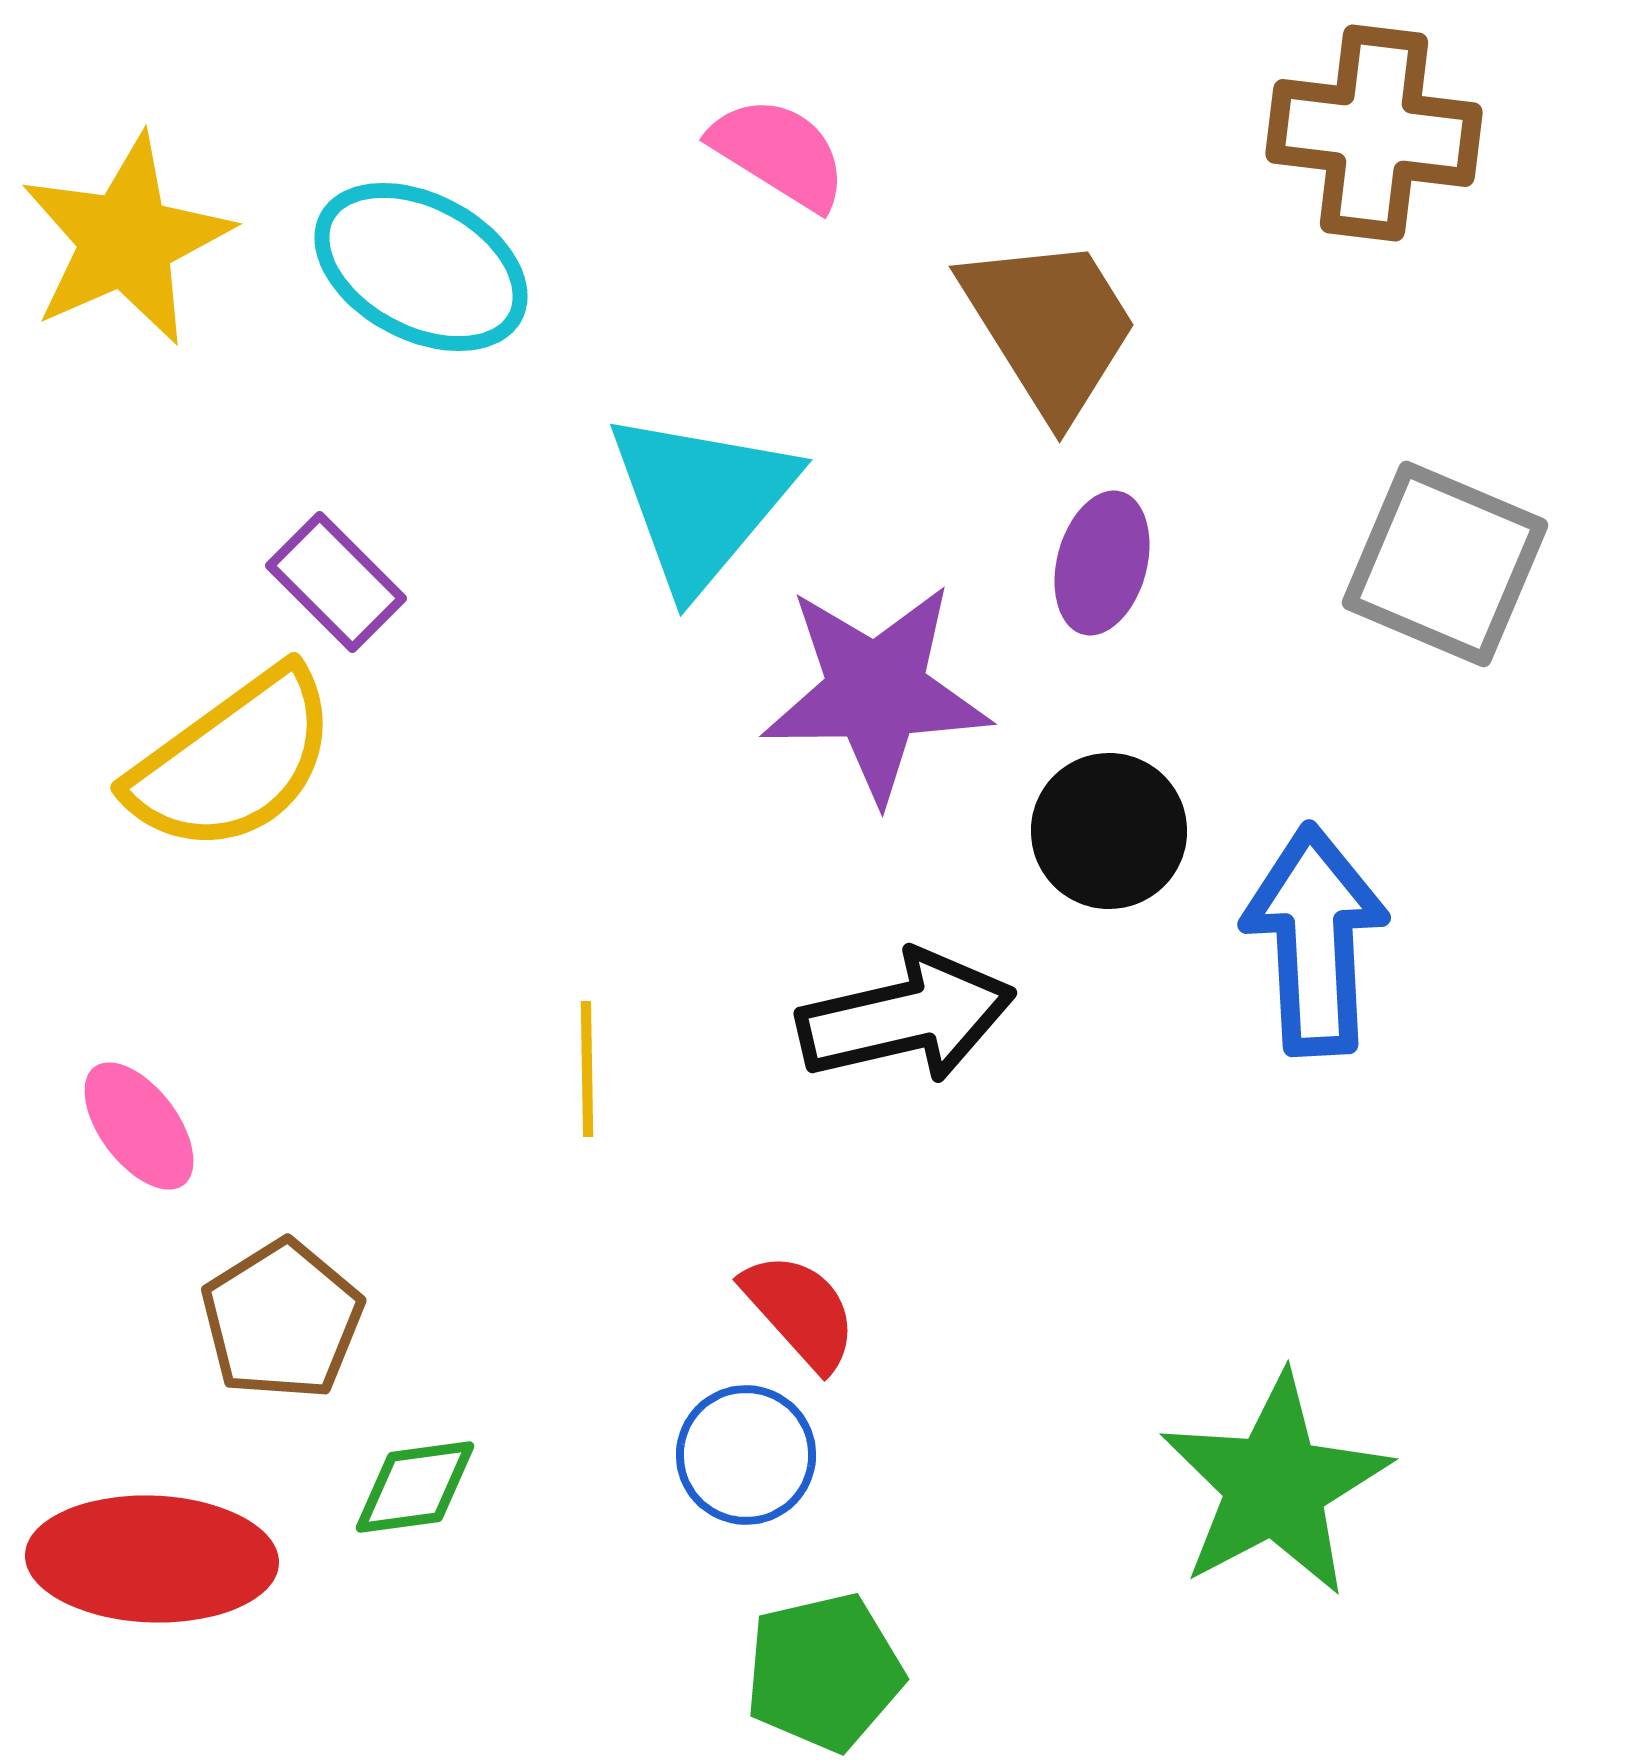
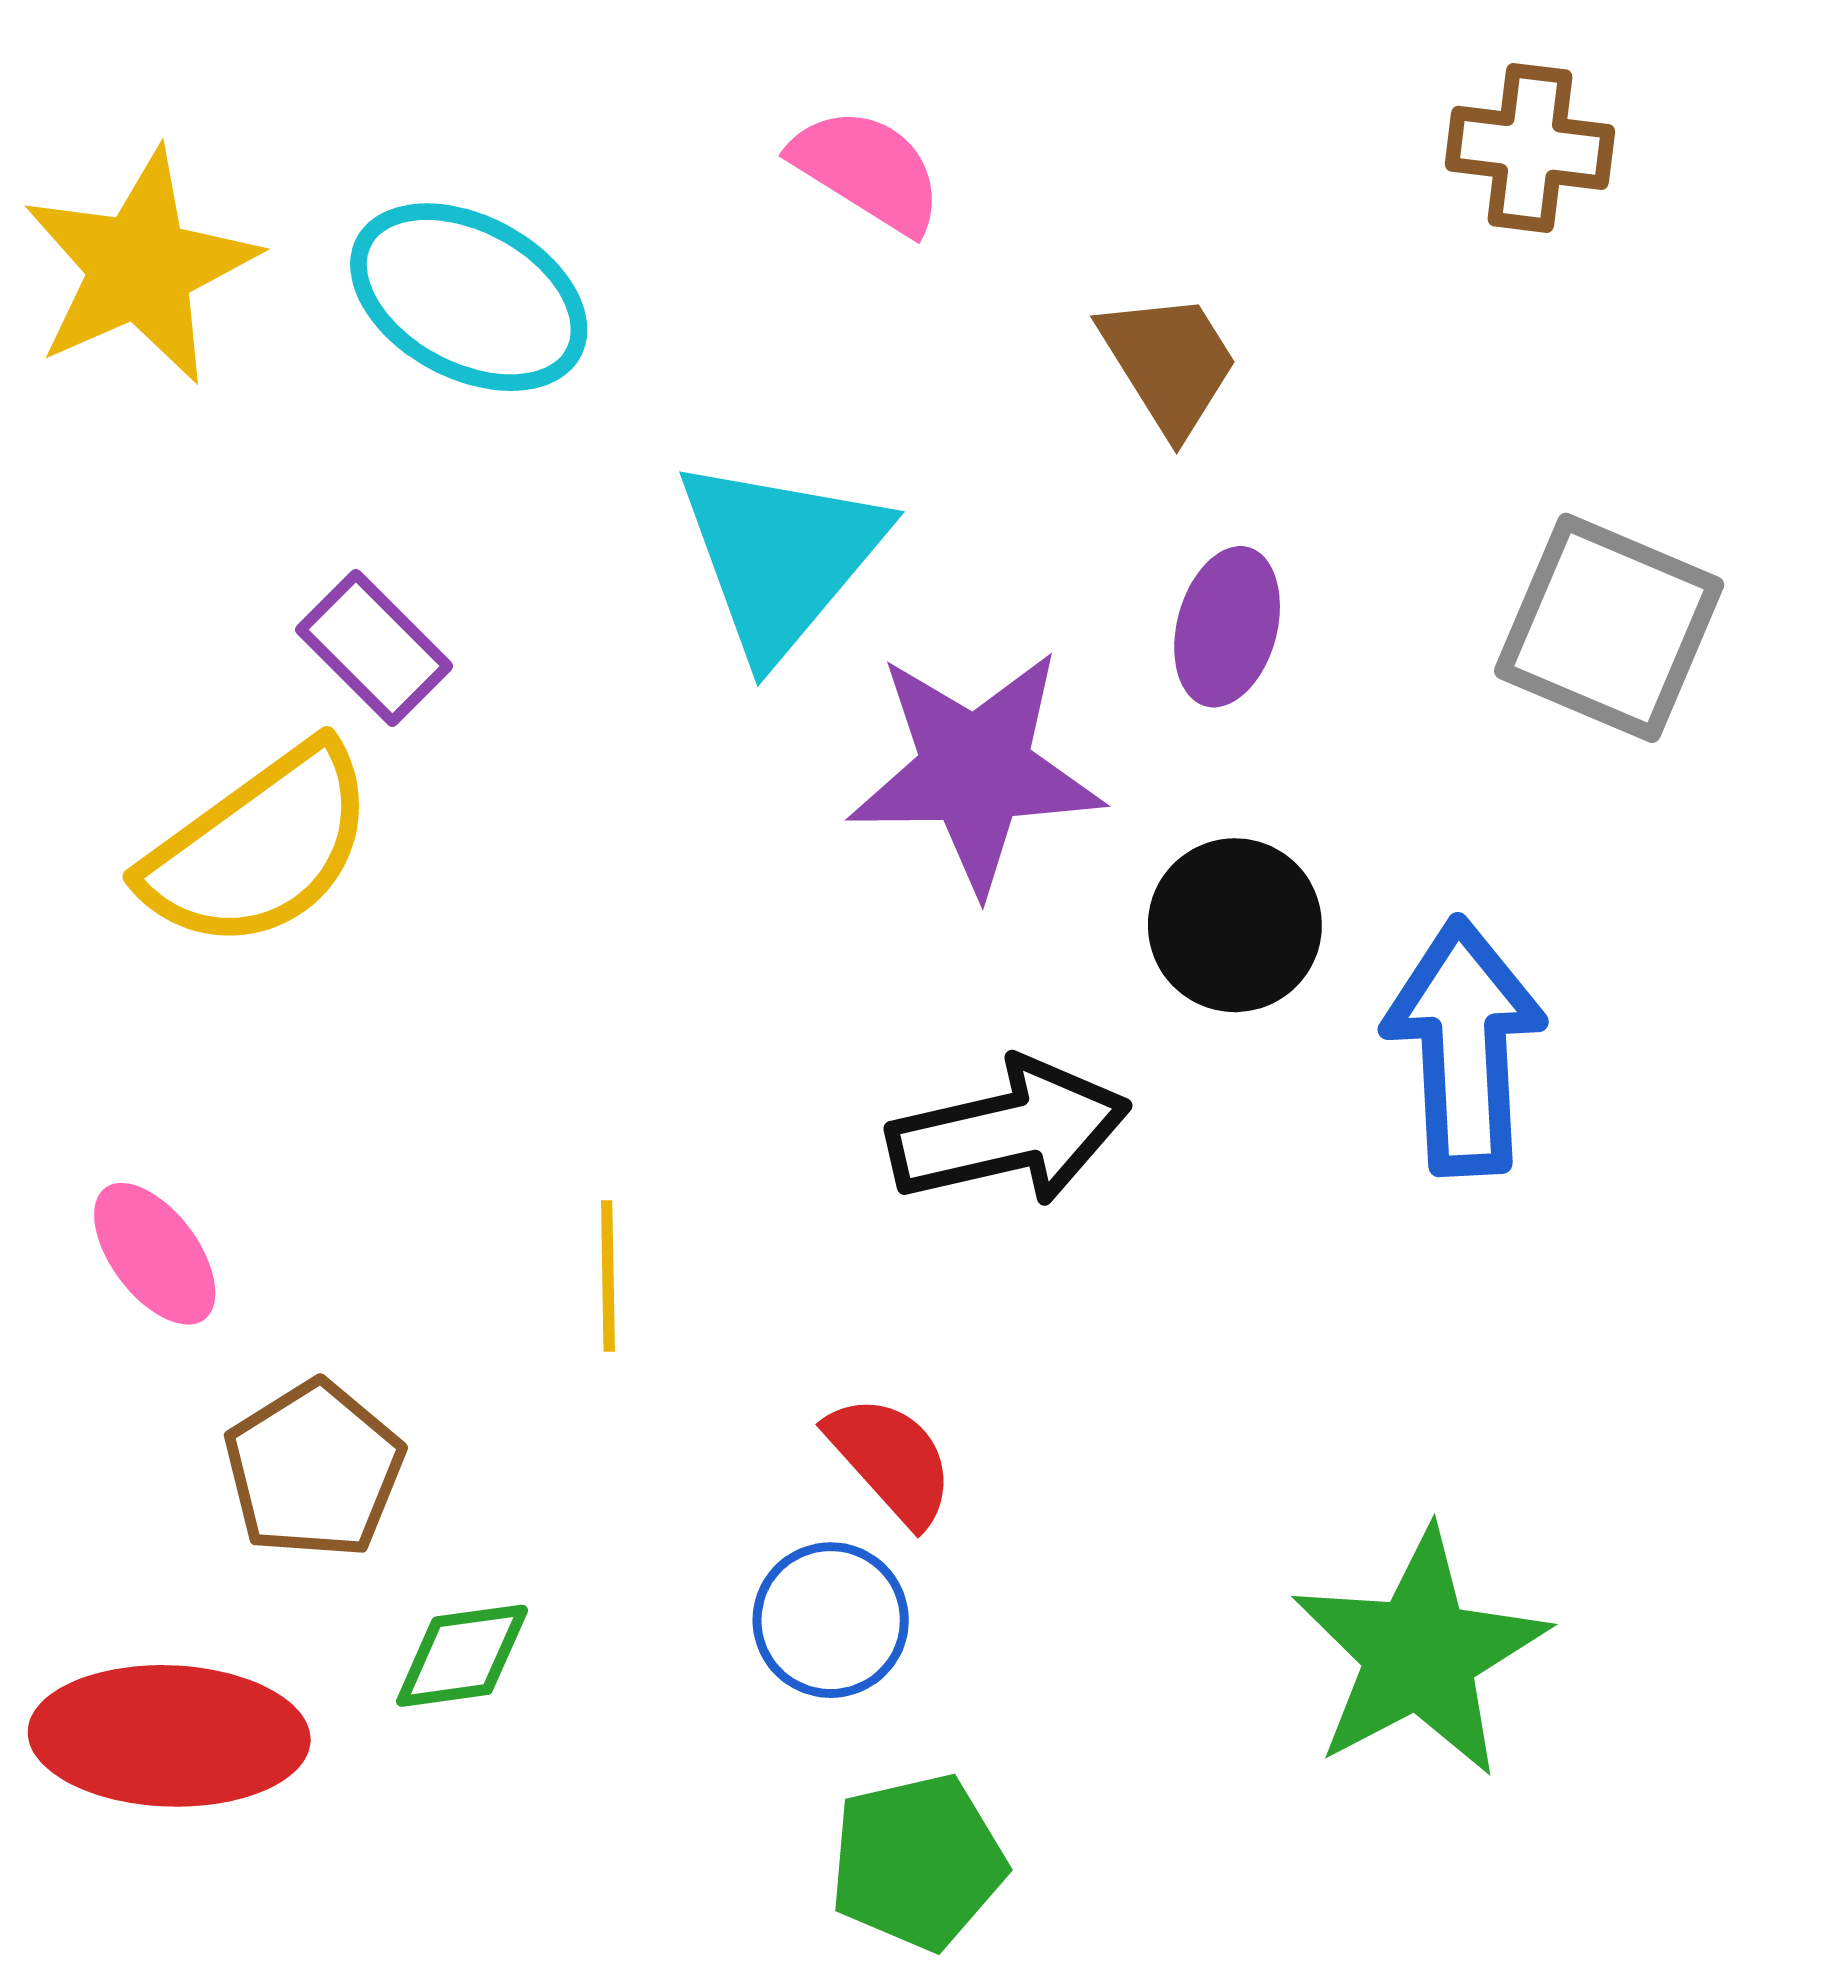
brown cross: (1374, 133) -> (1530, 148), size x0.7
brown trapezoid: (1050, 326) -> (1169, 363), size x0.7
yellow line: (587, 1069) -> (608, 1276), moved

